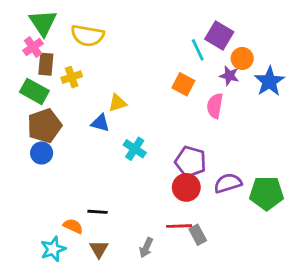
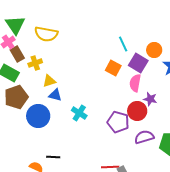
purple square: (219, 36) -> (138, 63), moved
brown rectangle: (46, 64) -> (17, 54), turned -35
purple star: (229, 76) -> (150, 99), moved
yellow triangle: (118, 103) -> (49, 81), moved
blue circle: (42, 153) -> (38, 116), moved, size x1.5
red circle: (186, 187) -> (137, 111), moved

